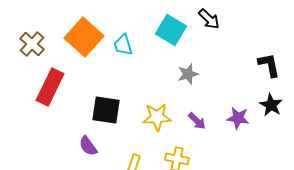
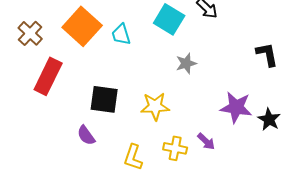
black star: (271, 105) -> (269, 119), moved
purple star: (238, 118) -> (236, 107), size x1.4
purple arrow: (197, 121) -> (206, 141), moved

